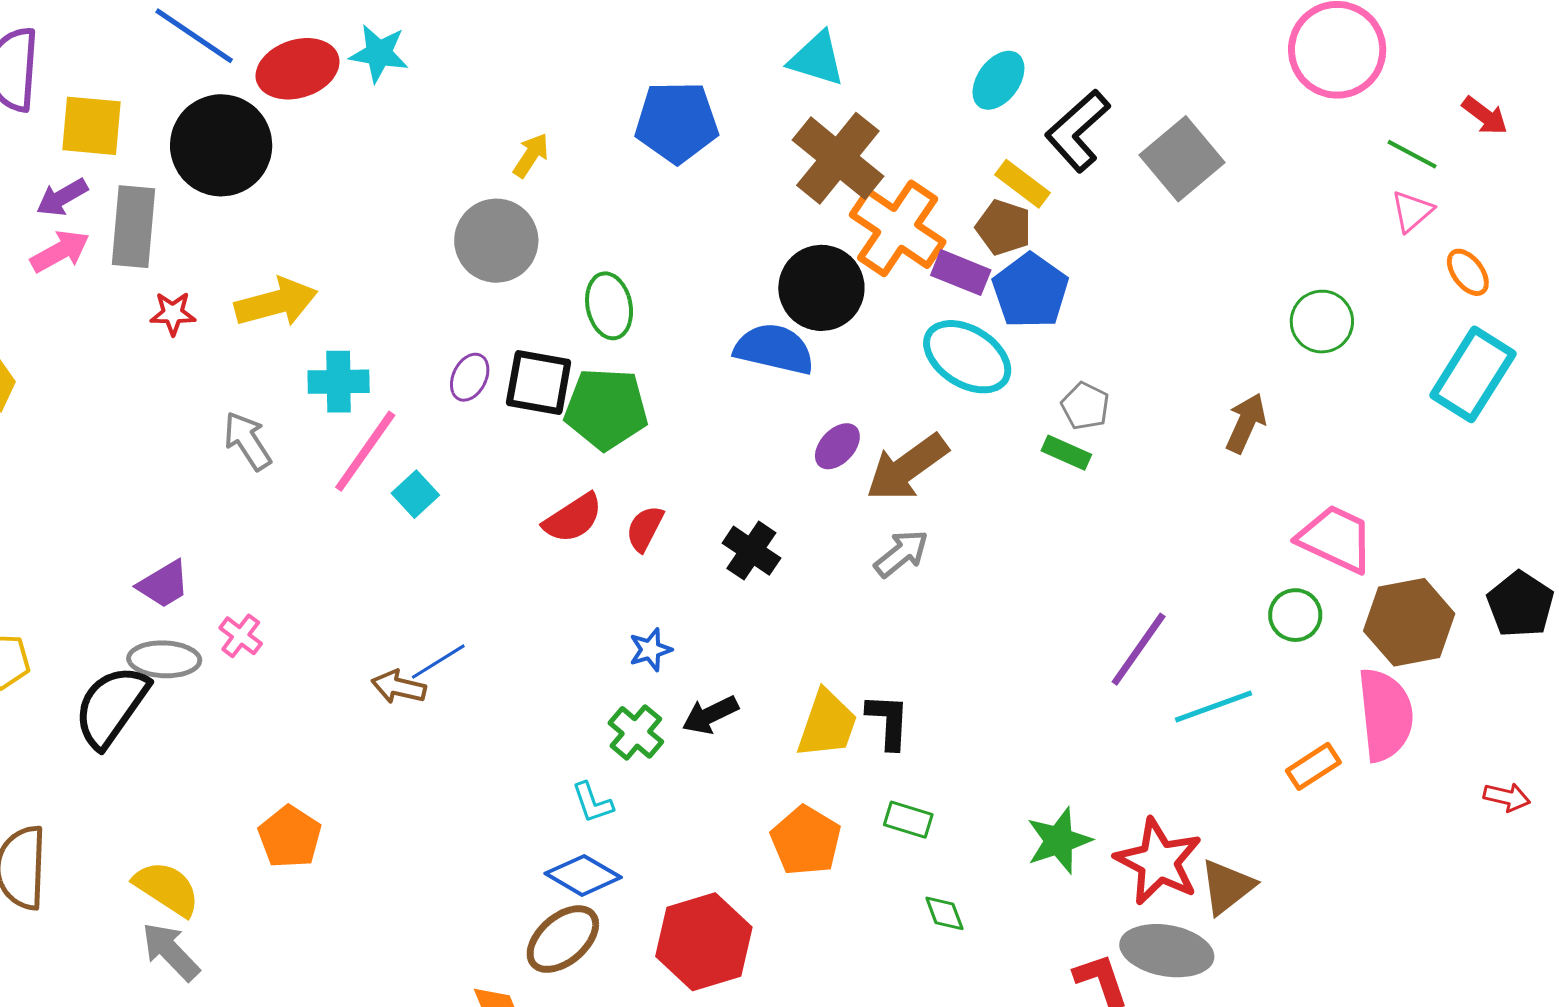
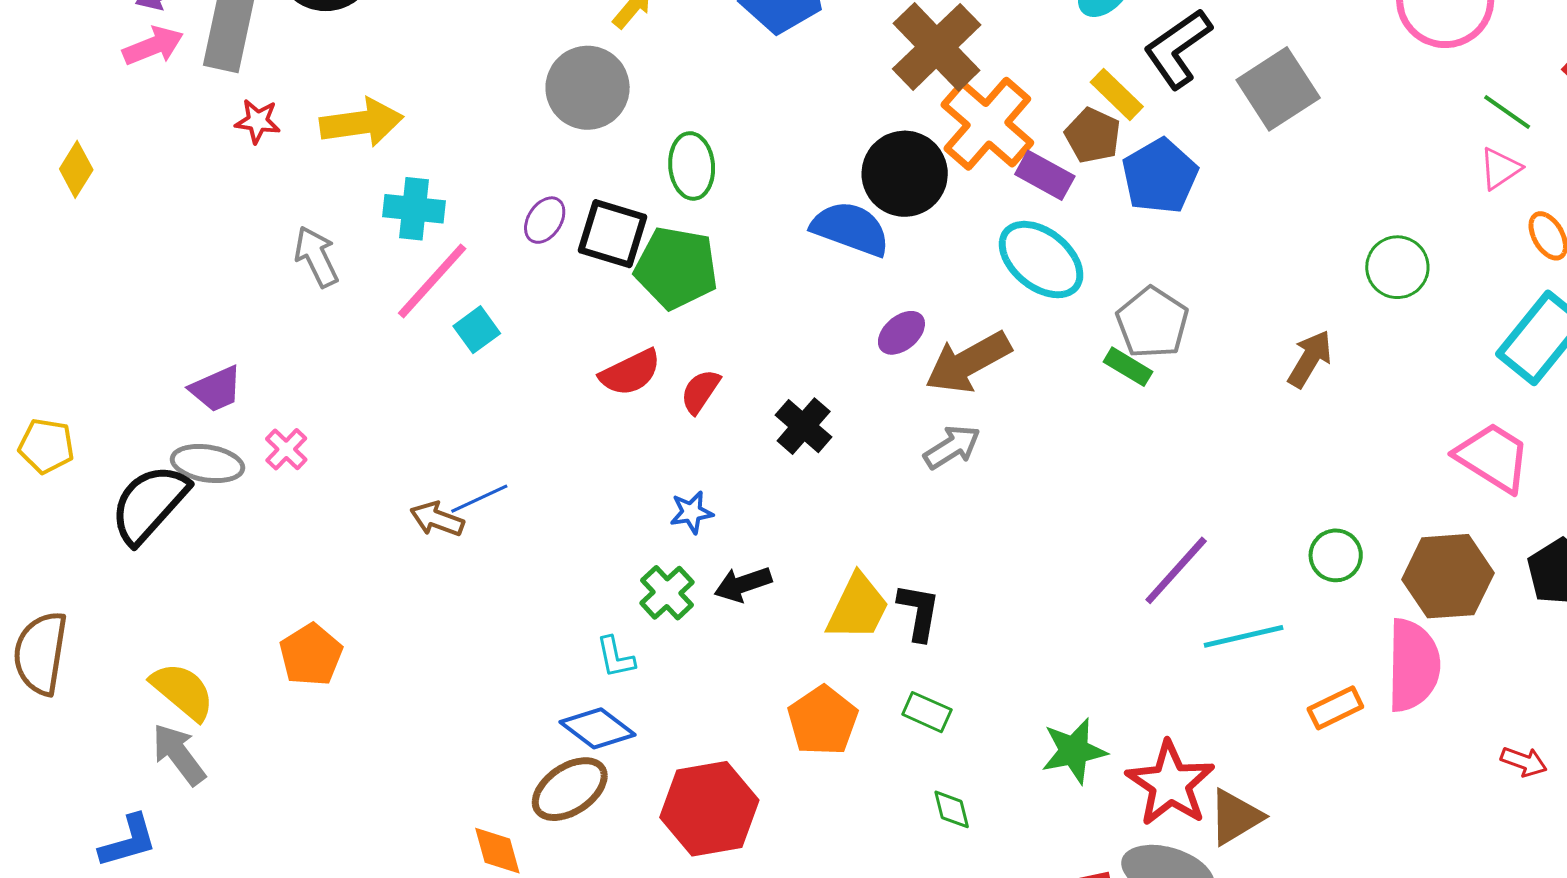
blue pentagon: (1030, 291) -> (1160, 176), moved
gray pentagon: (1085, 406) -> (1152, 323), size x1.5
pink trapezoid: (1336, 539) -> (1493, 457), moved

